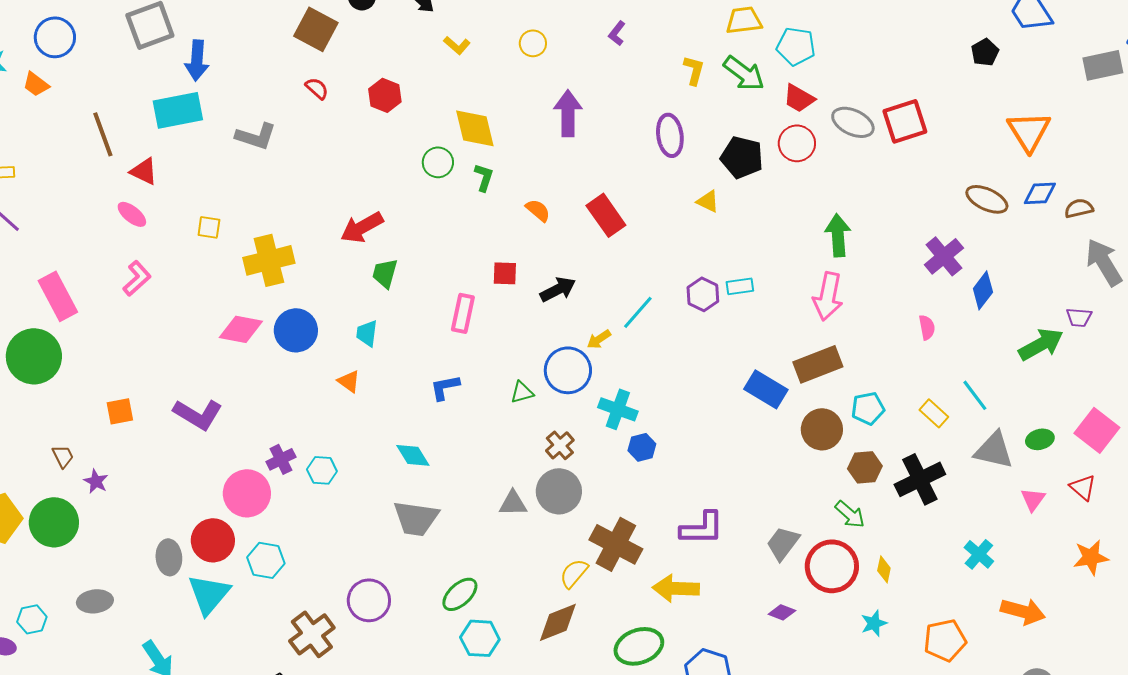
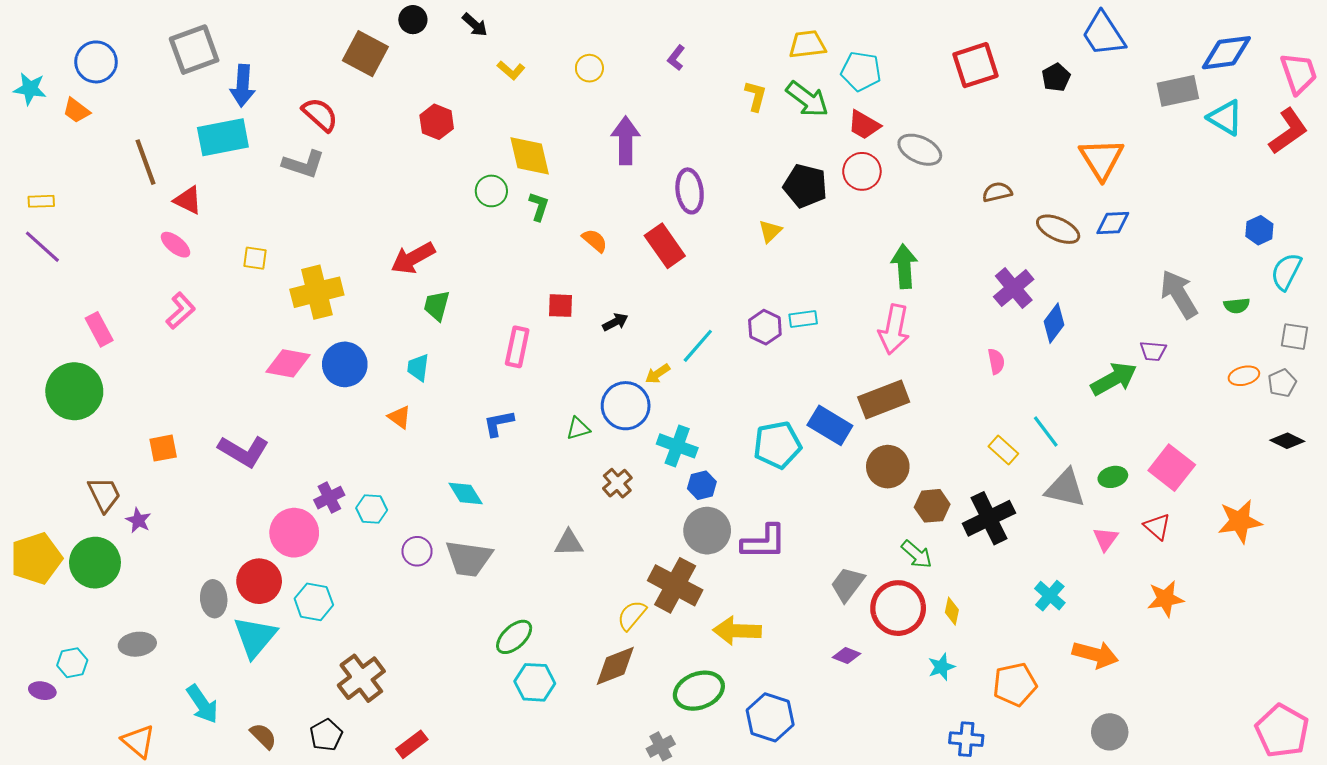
red semicircle: (317, 88) -> (320, 115), moved, size x1.5
red square: (905, 121) -> (976, 65), moved
purple ellipse: (670, 135) -> (690, 191), moved
yellow triangle: (708, 201) -> (770, 231), turned 50
brown semicircle: (1079, 208) -> (997, 192), moved
black arrow: (558, 289) -> (615, 322), size x0.7
pink rectangle: (58, 296) -> (99, 329), size x0.7
cyan pentagon: (868, 408) -> (777, 445), moved, size x1.4
brown trapezoid: (63, 456) -> (104, 494), size x1.5
gray circle: (559, 491) -> (707, 531), moved
purple L-shape: (702, 528) -> (764, 542), moved
purple circle: (369, 600) -> (417, 551), moved, size x0.7

